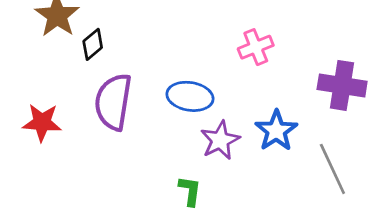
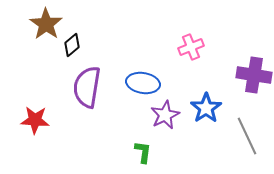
red star: (42, 122) -> (35, 120), moved

